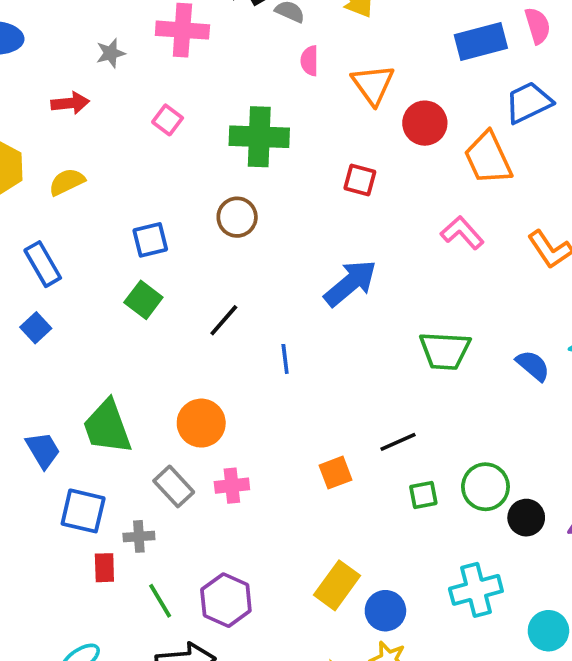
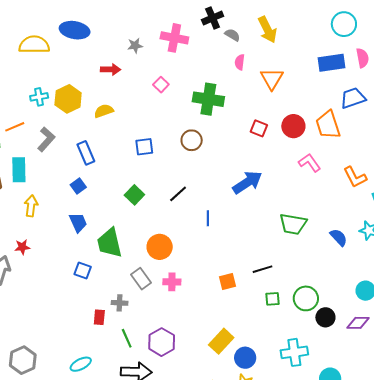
red circle: (425, 123) -> (293, 126), moved
green square: (143, 300) -> (134, 195), moved
blue trapezoid: (43, 450) -> (78, 222), moved
blue square: (83, 511) -> (83, 271), moved, size x0.7

